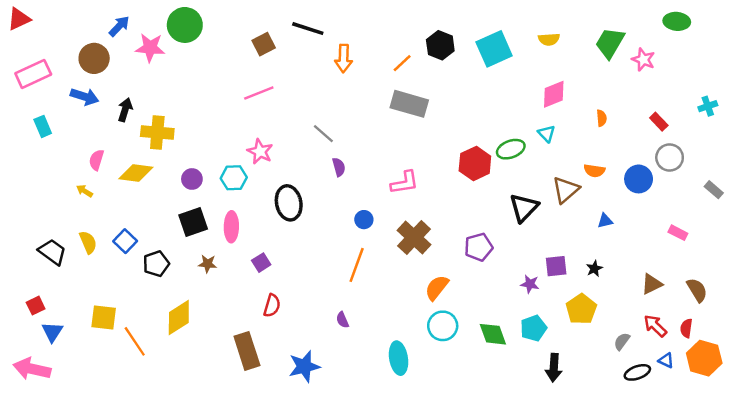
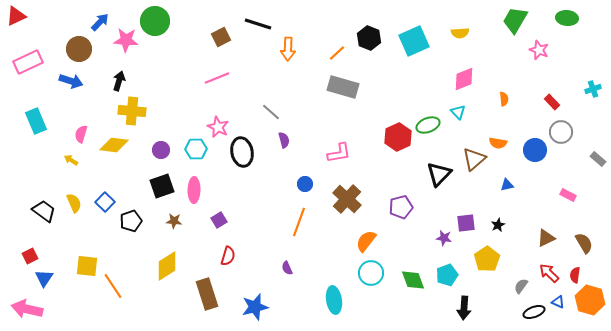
green trapezoid: (610, 43) -> (515, 20), moved
black arrow: (125, 110) -> (119, 81), moved
cyan rectangle: (43, 126) -> (36, 121), moved, size x1.4
black ellipse: (289, 203) -> (242, 152), moved
yellow diamond: (179, 317) -> (167, 266), moved

